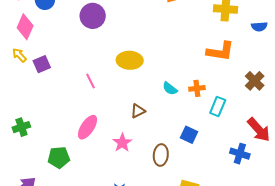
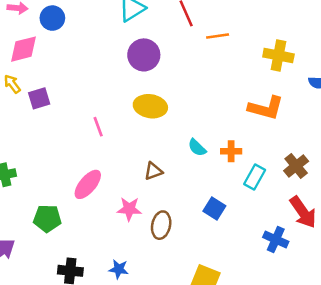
purple circle: (93, 16) -> (144, 55), moved
pink diamond: (25, 27) -> (24, 49), turned 45
brown cross: (255, 81) -> (296, 166), moved
pink star: (122, 143) -> (129, 209), turned 30
brown ellipse: (161, 155) -> (161, 225), moved

